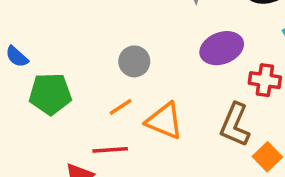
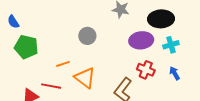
purple ellipse: (222, 48) -> (141, 40), moved
gray circle: (134, 61) -> (87, 36), moved

